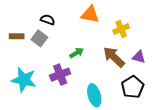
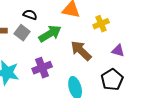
green arrow: (77, 53) -> (50, 34), moved, size x1.6
brown arrow: (114, 57) -> (81, 51), moved

